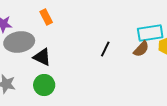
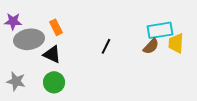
orange rectangle: (46, 17) -> (56, 27), moved
black line: (105, 49) -> (106, 46), moved

